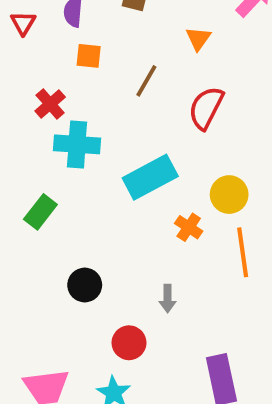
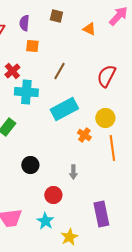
orange triangle: (198, 39) -> (89, 29), moved, turned -40
brown line: (146, 81) -> (59, 71), moved
red semicircle: (206, 108) -> (106, 76), moved

